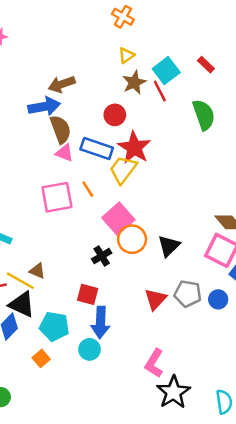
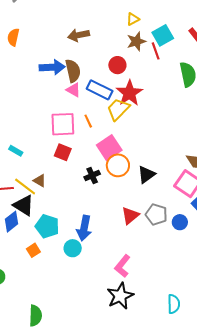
blue arrow: (44, 106) -> (52, 67), moved
red square: (88, 294) -> (63, 152), moved
black star: (173, 392) -> (120, 296), moved

